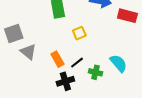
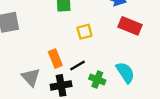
red rectangle: (127, 16) -> (130, 26), moved
gray triangle: (28, 52) -> (31, 77), moved

